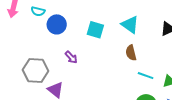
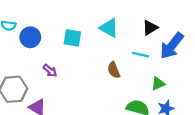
brown semicircle: (131, 53) -> (114, 70), moved
cyan line: (146, 76) -> (141, 55), moved

